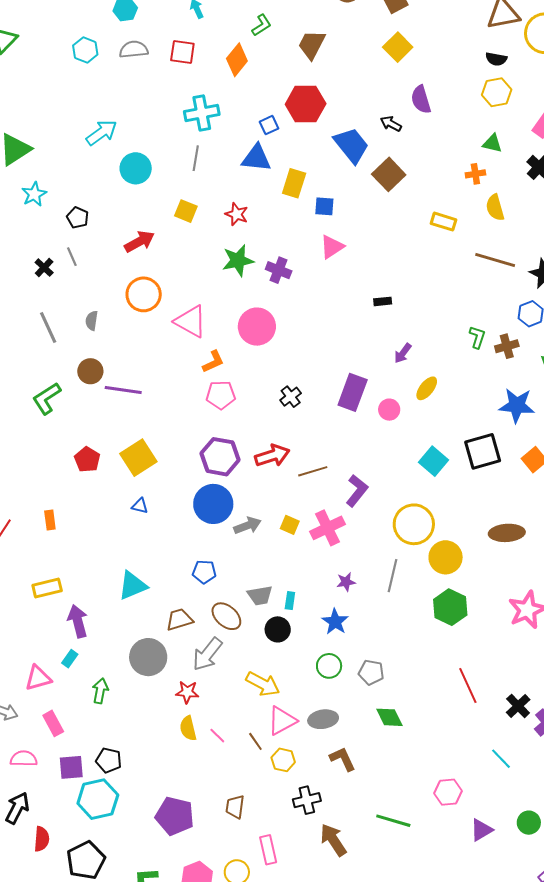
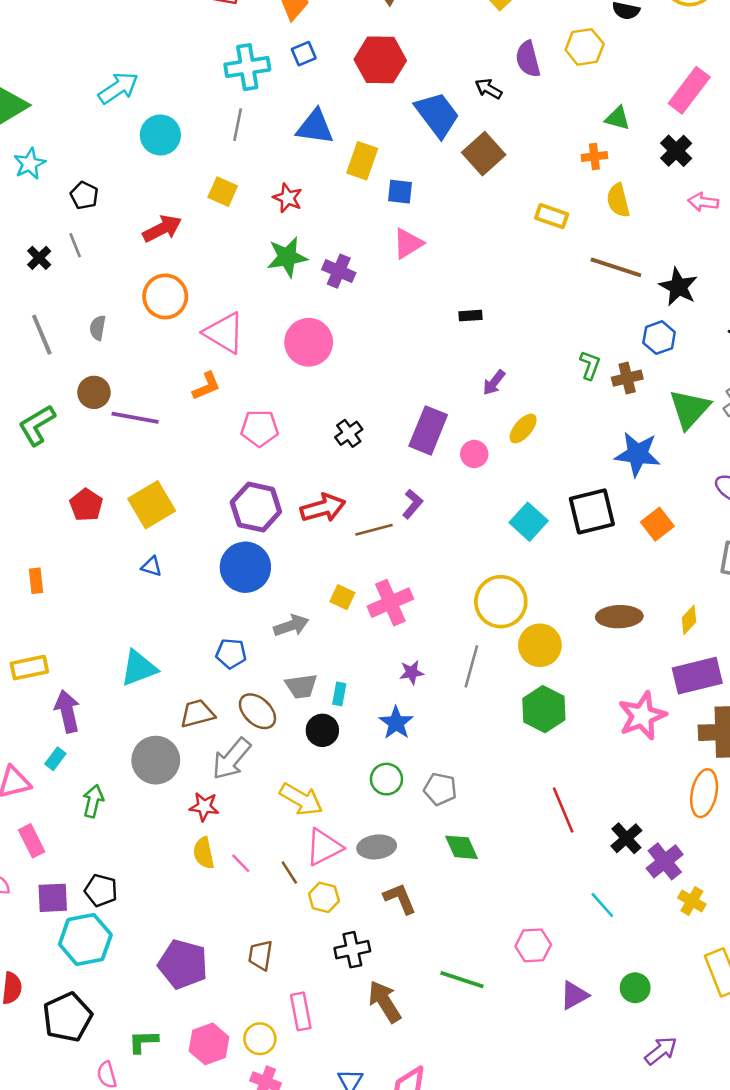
yellow hexagon: (497, 92) -> (585, 47), moved
blue square: (269, 125) -> (304, 54), moved
orange L-shape: (213, 362) -> (206, 386), moved
purple L-shape: (357, 491) -> (412, 504), moved, size x0.7
gray arrow: (247, 526) -> (291, 626), moved

